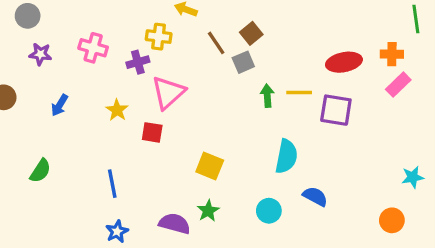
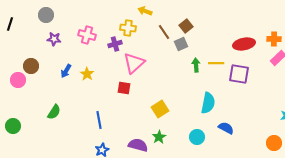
yellow star: (117, 110) -> (87, 74), moved
yellow square: (210, 166) -> (160, 109), turned 36

